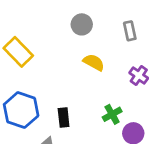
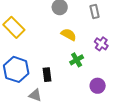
green cross: (112, 114) -> (77, 60), moved

